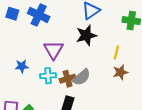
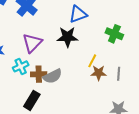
brown star: (120, 72) -> (99, 73), moved
cyan cross: (48, 76) -> (21, 66), turned -35

